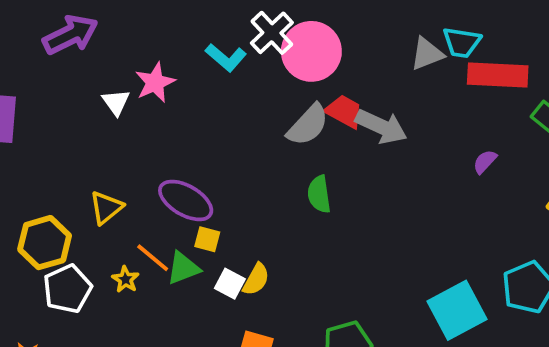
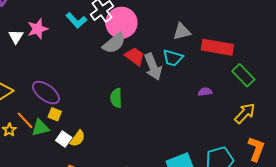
cyan trapezoid: (462, 42) -> (173, 58), moved
gray semicircle: (308, 125) -> (114, 43), moved
gray arrow: (381, 127) -> (153, 67), turned 36
purple semicircle: (485, 162) -> (205, 92), turned 32

